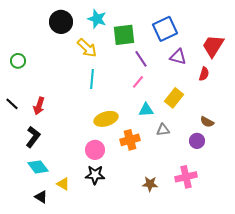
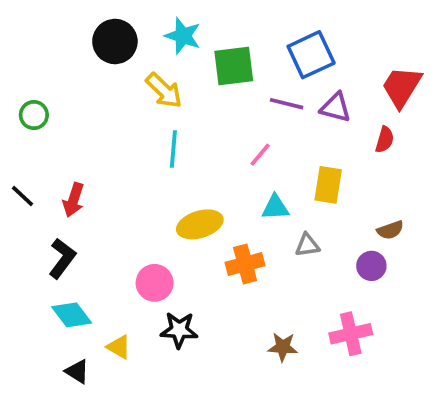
purple line: (141, 59) -> (287, 104), moved, turned -42
yellow rectangle: (174, 98) -> (328, 185), turned -30
brown semicircle: (207, 122) -> (390, 230), turned -48
pink circle: (95, 150) -> (155, 283), moved

